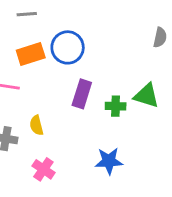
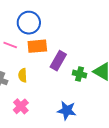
blue circle: (68, 47) -> (29, 23), moved
orange rectangle: (31, 54) -> (37, 46), moved

